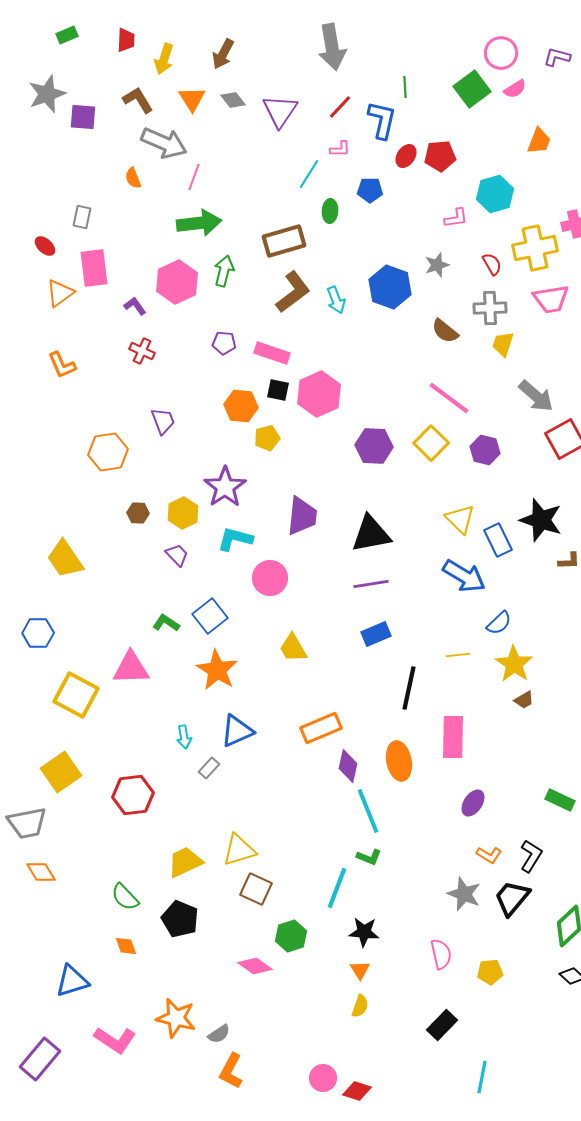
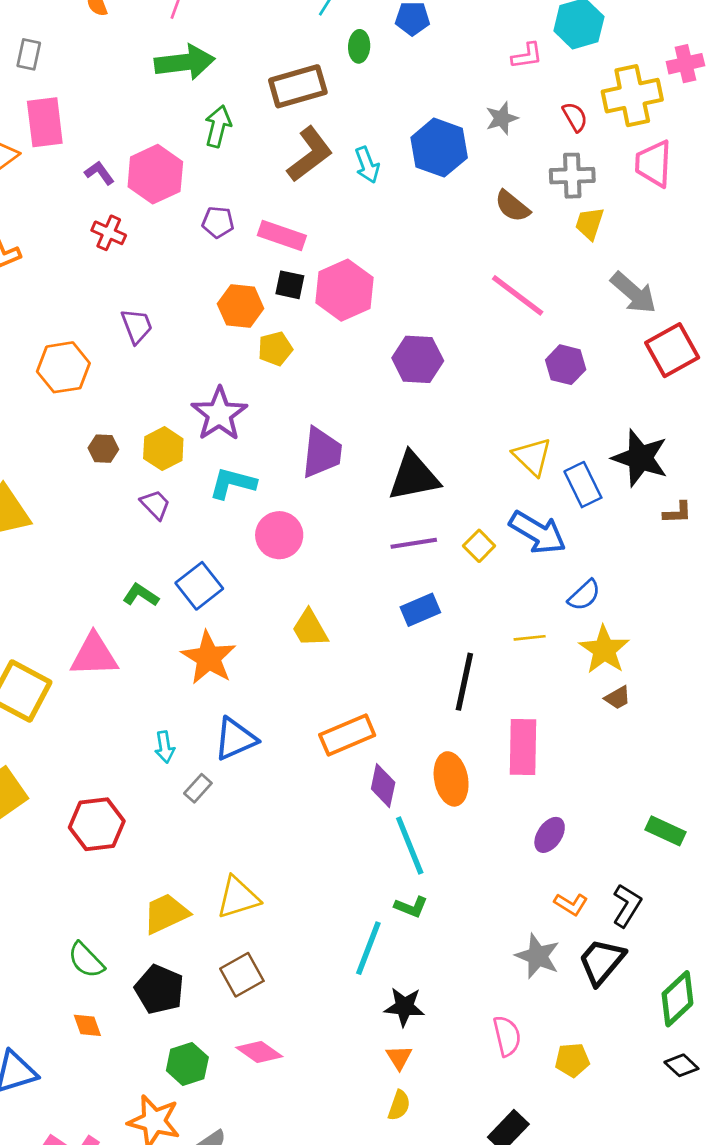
pink hexagon: (177, 282) -> (155, 174), moved
pink trapezoid: (551, 299) -> (653, 164), turned 102
yellow square: (431, 443) -> (479, 546), moved, size x0.7
brown square: (256, 889) -> (242, 975), moved, turned 36
green hexagon: (291, 936) -> (187, 1064), moved

